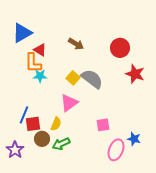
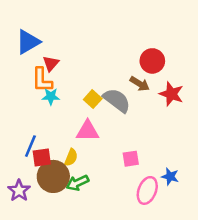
brown arrow: (76, 44) -> (140, 84), moved
red triangle: (40, 50) -> (51, 63), turned 40
pink triangle: (69, 103) -> (88, 131), turned 36
brown circle: (42, 139) -> (53, 176), size x1.6

